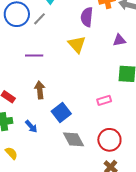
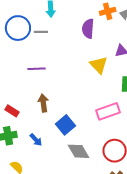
gray line: (40, 19) -> (41, 32), turned 48
yellow triangle: (77, 44) -> (99, 65), moved
pink rectangle: (104, 100) -> (108, 111), size x1.6

